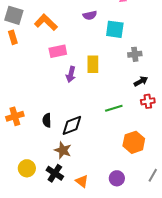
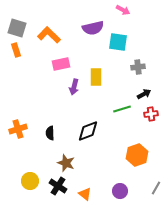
purple semicircle: (90, 15) -> (93, 28), size x1.5
green line: (114, 108) -> (122, 109), moved
black diamond: (72, 125) -> (88, 131), moved

